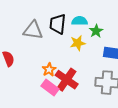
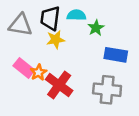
yellow star: (78, 43) -> (56, 40), moved
pink rectangle: (50, 88) -> (24, 68), moved

